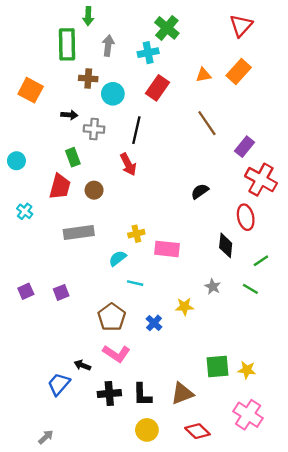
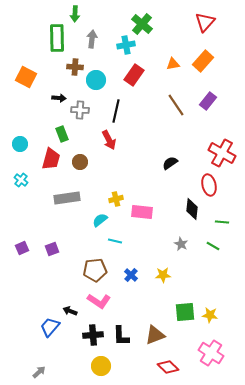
purple rectangle: (245, 147) -> (208, 101), moved
cyan circle: (16, 161) -> (20, 144), moved
green line: (261, 261) -> (222, 222), turned 40
yellow star: (185, 307) -> (163, 275), moved
brown pentagon: (112, 317) -> (95, 270), turned 30
yellow circle: (147, 430) -> (101, 366), moved

